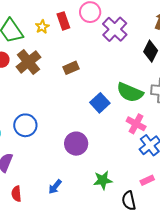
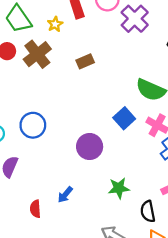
yellow star: (42, 27) -> (55, 24), moved
blue square: (100, 103) -> (124, 118), moved
red semicircle: (16, 194) -> (35, 209), moved

